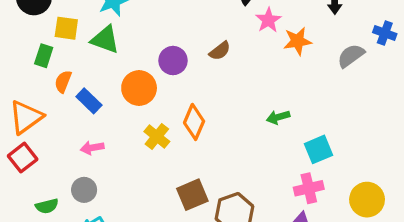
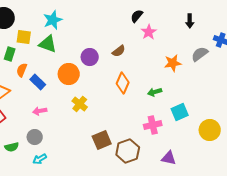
orange star: (297, 41) -> (173, 63), moved
orange diamond: (194, 122) -> (123, 83), moved
pink cross: (309, 188) -> (153, 125), moved
yellow circle: (367, 200) -> (210, 130), moved

